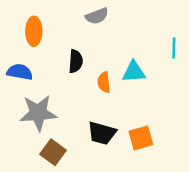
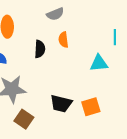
cyan triangle: (134, 72) -> (99, 63), moved
orange semicircle: (104, 82) -> (63, 40), moved

